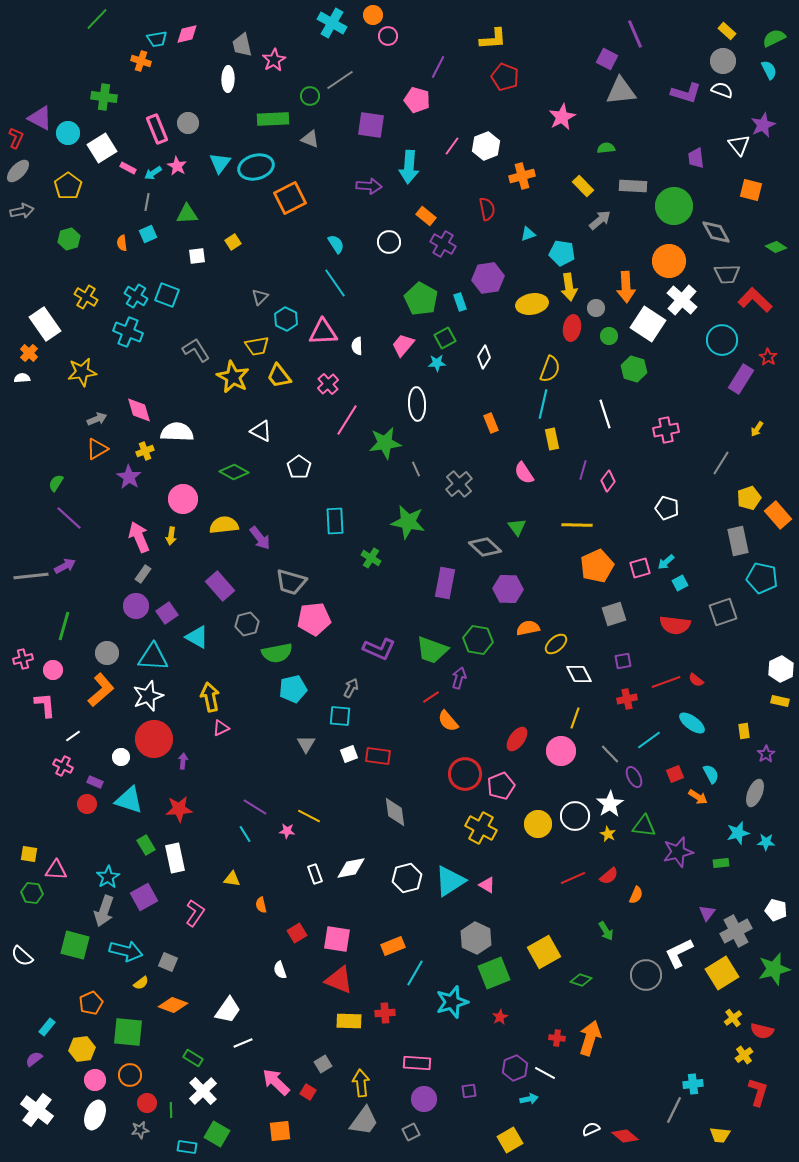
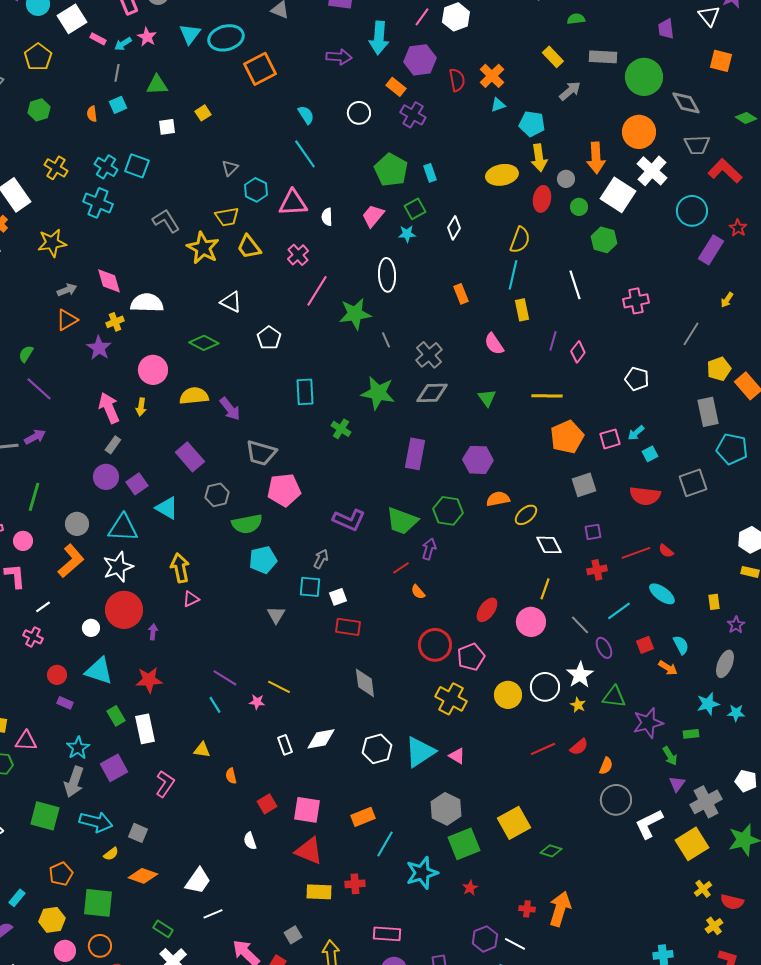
orange cross: (522, 176) -> (492, 76), moved, turned -30
purple hexagon: (488, 278) -> (420, 60), moved
gray diamond: (485, 547) -> (432, 393), moved, turned -44
orange semicircle: (448, 721) -> (418, 592), size x0.7
white square: (349, 754) -> (338, 597), moved
purple rectangle: (95, 782) -> (65, 703), moved
green arrow: (606, 931) -> (670, 756), moved
gray circle: (646, 975) -> (616, 800), moved

